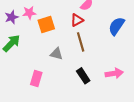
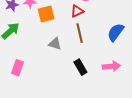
blue semicircle: (117, 26) -> (116, 32), moved
pink rectangle: (36, 78) -> (17, 68), moved

